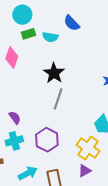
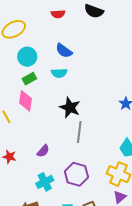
blue semicircle: (72, 23) -> (64, 51), moved
green rectangle: (29, 34) -> (29, 79), moved
purple semicircle: (15, 118) -> (43, 151), moved, turned 88

